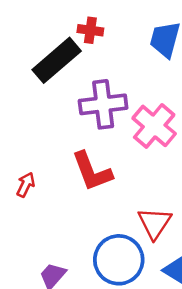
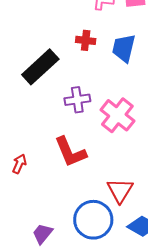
red cross: (90, 30) -> (86, 40), moved
purple cross: (103, 104) -> (77, 100), size x0.7

